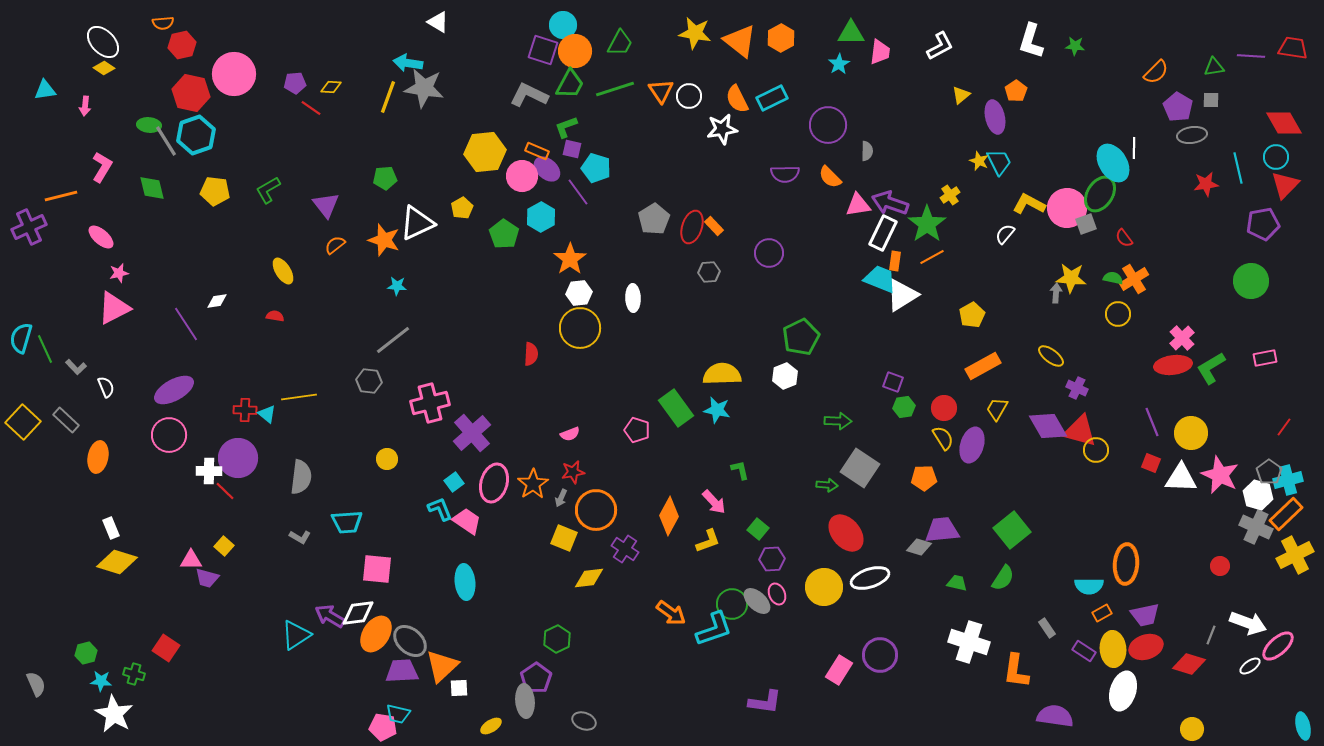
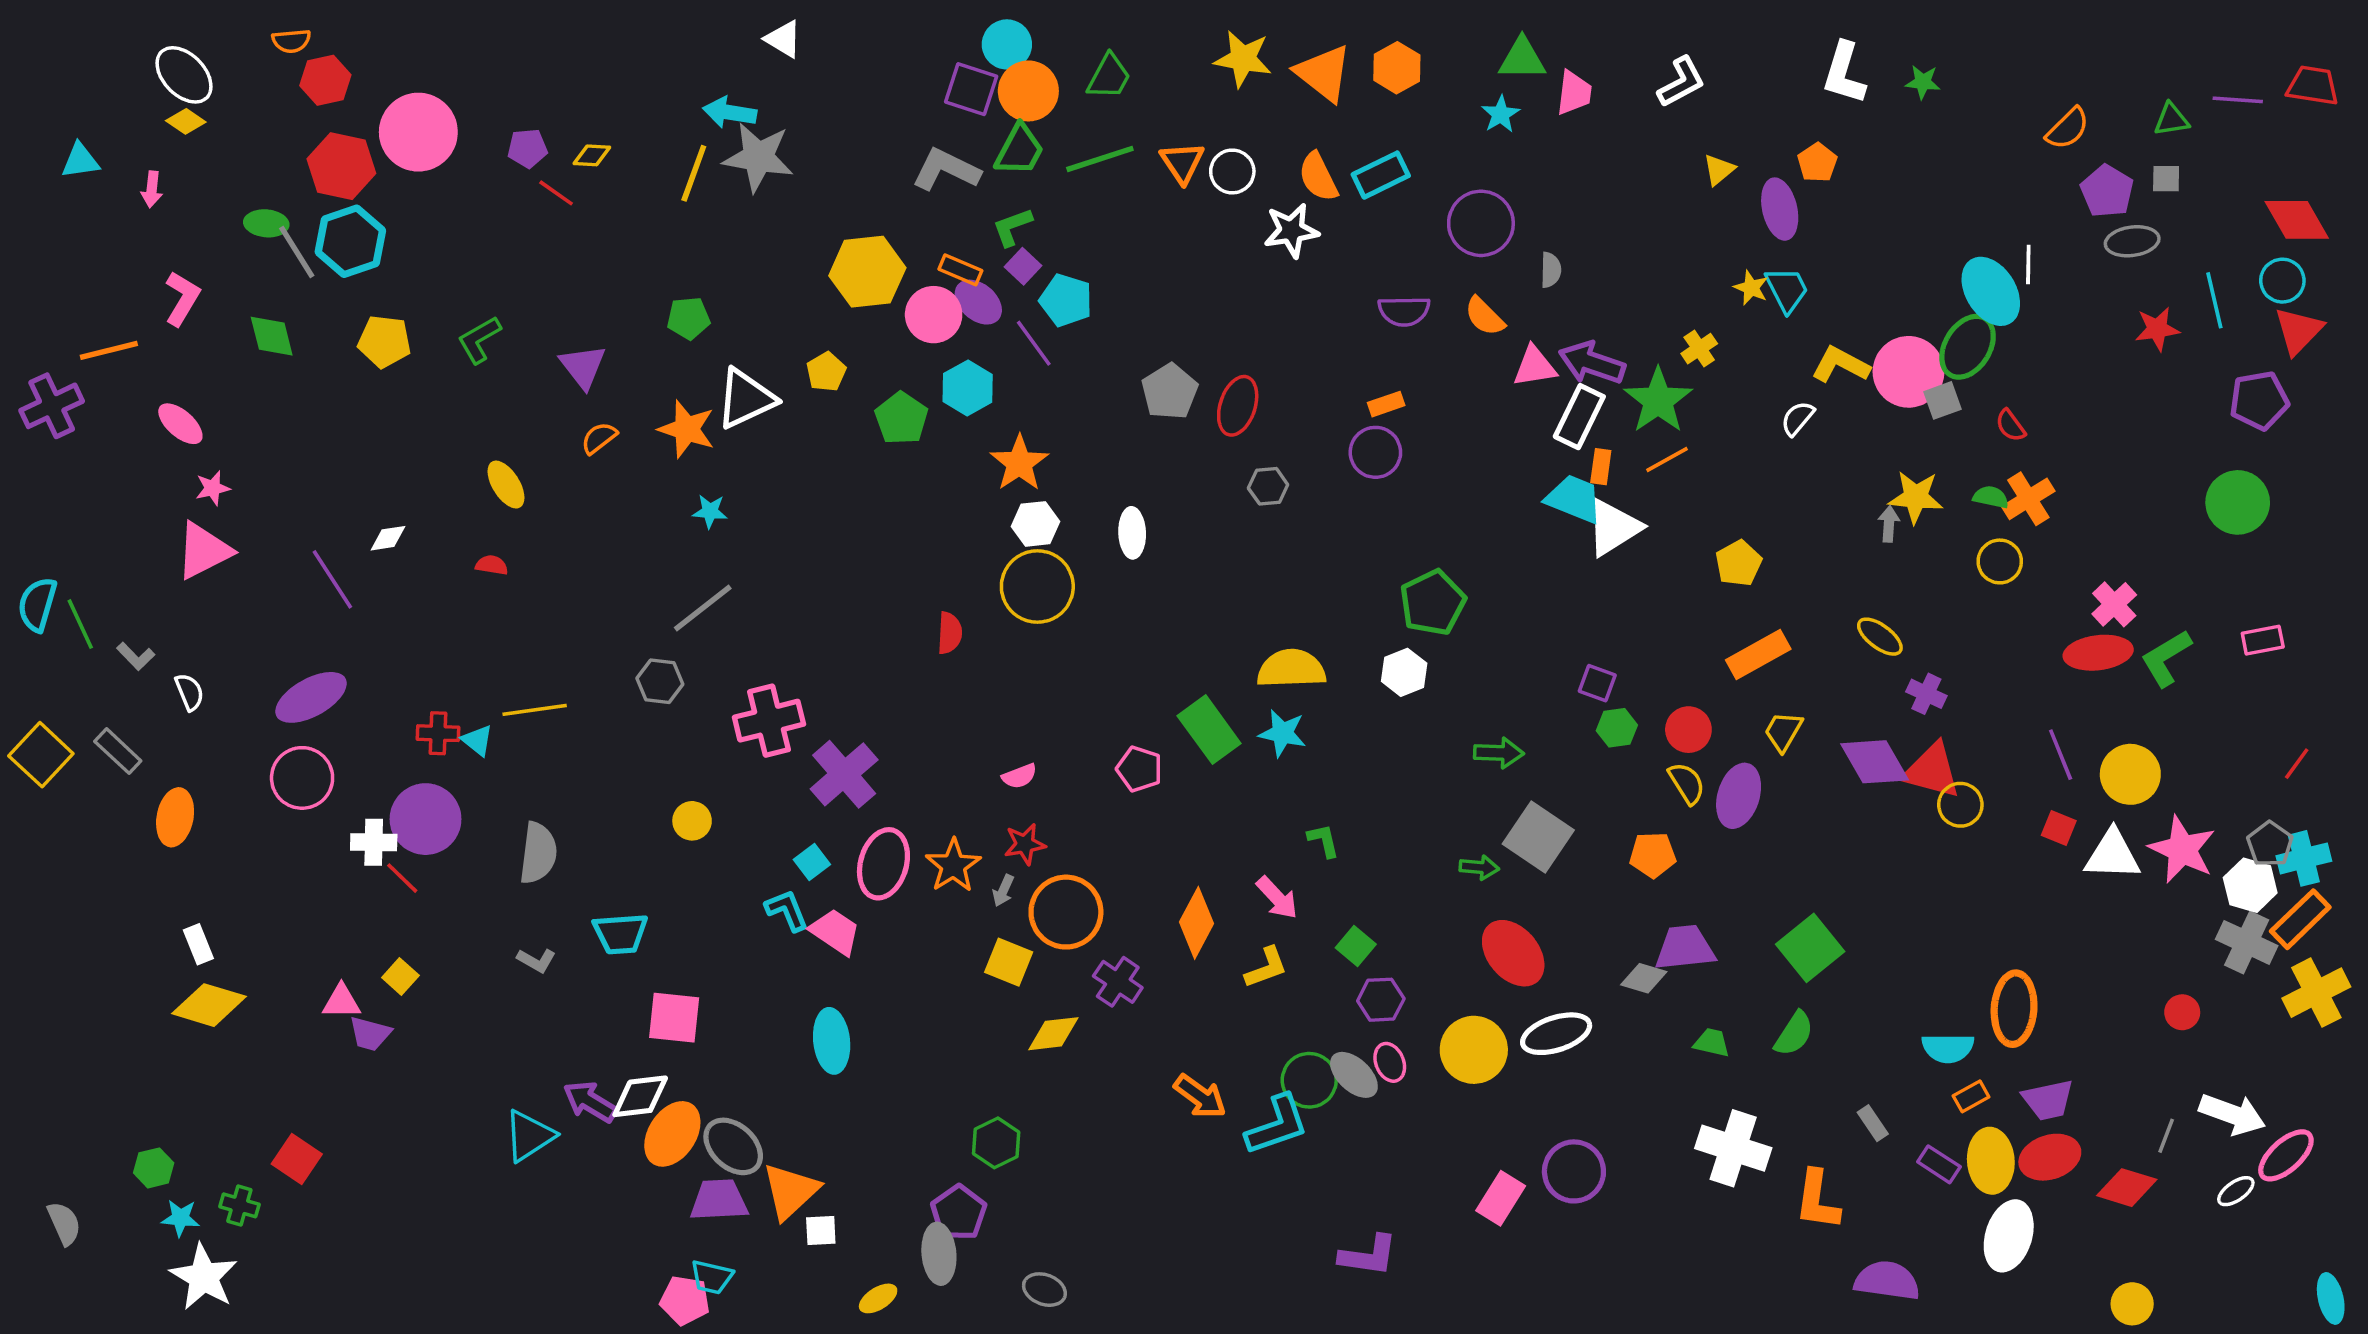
purple square: (572, 149) -> (1023, 266), turned 30
orange rectangle: (714, 226) -> (1386, 404), moved, turned -66

